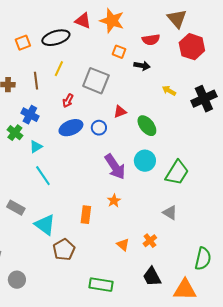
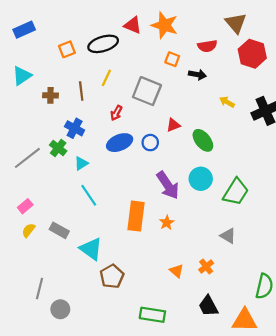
orange rectangle: (86, 215) -> (136, 216), moved, size x1.5

